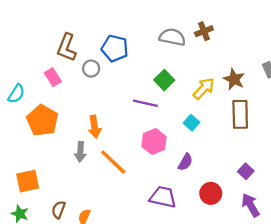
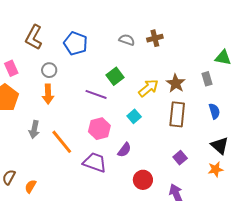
gray semicircle: (172, 37) -> (127, 40), size x0.7
gray circle: (91, 69) -> (49, 70), moved
pink rectangle: (53, 77) -> (11, 68), moved
orange arrow: (94, 127) -> (48, 94), moved
purple square: (246, 171) -> (180, 158), moved
purple trapezoid: (163, 197) -> (95, 162), moved

